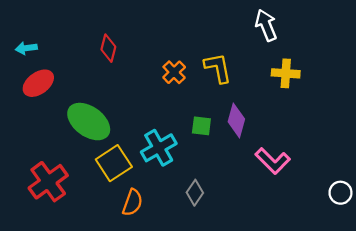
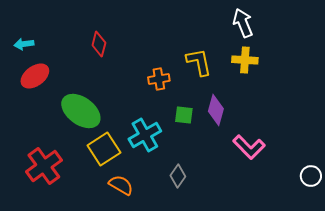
orange cross: (174, 72) -> (159, 79), moved, turned 35
yellow cross: (286, 73) -> (245, 60), moved
orange semicircle: (132, 203) -> (121, 185), turned -80

